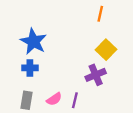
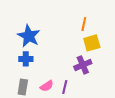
orange line: (100, 14) -> (84, 24), moved
yellow square: (106, 50) -> (92, 43), turned 30

